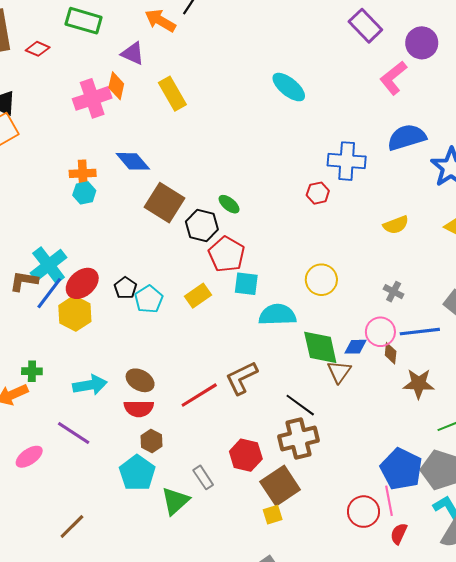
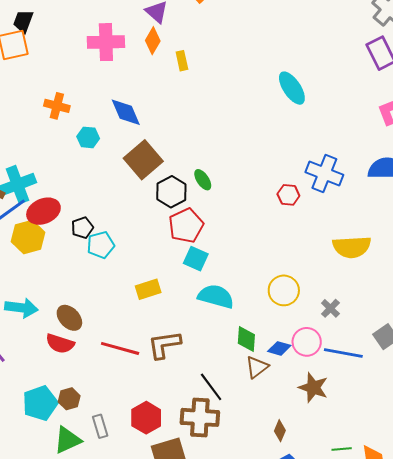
orange diamond: (116, 86) -> (153, 41), moved
yellow rectangle: (172, 94) -> (182, 61), size x0.6
orange cross: (83, 173) -> (57, 106), moved
cyan hexagon: (84, 193) -> (88, 137), moved
yellow semicircle: (396, 225) -> (352, 247), size x1.5
yellow circle: (321, 280) -> (284, 290), moved
yellow rectangle: (198, 296) -> (148, 289), moved
green diamond: (320, 347) -> (246, 339), size x0.7
brown diamond: (391, 353) -> (280, 431), moved
brown star: (419, 384) -> (313, 388), moved
red line: (199, 395) -> (120, 348), turned 30
brown hexagon: (152, 441) -> (69, 399), moved

